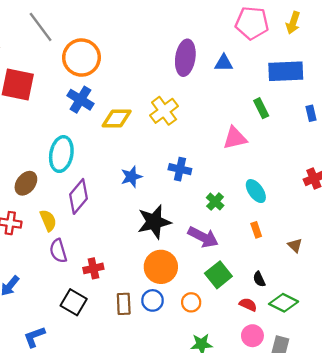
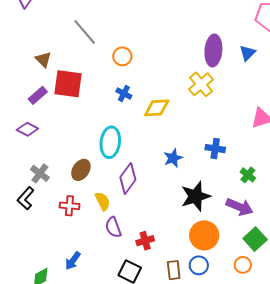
orange circle: (81, 58) -> (122, 56), size x0.6
blue triangle: (224, 63) -> (247, 53), turned -42
blue cross: (80, 100) -> (124, 93), size x0.7
yellow cross: (164, 111) -> (201, 84), moved
orange circle: (191, 302) -> (243, 265), moved

